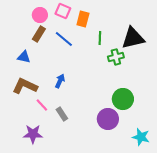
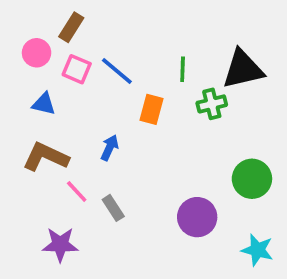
pink square: (63, 11) -> (77, 69), moved
pink circle: (40, 15) -> (37, 53), moved
orange rectangle: (83, 19) -> (152, 109), moved
brown rectangle: (39, 34) -> (71, 27), moved
green circle: (123, 99) -> (252, 179), moved

